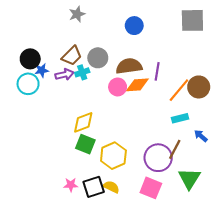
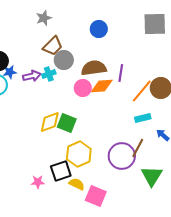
brown trapezoid: (72, 56) -> (53, 46), moved
green square: (85, 144) -> (67, 123), moved
black square: (94, 187) -> (61, 171), moved
pink square: (151, 188) -> (96, 196), moved

